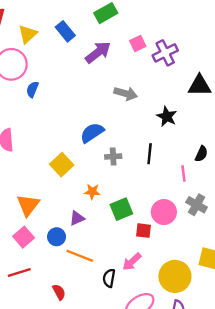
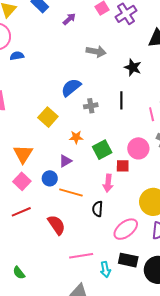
purple arrow: (98, 52) -> (69, 19), size x0.6
blue semicircle: (32, 89) -> (17, 56), turned 64
pink arrow: (132, 262) -> (108, 183), moved, turned -36
red semicircle: (59, 292) -> (56, 225), size x1.5

